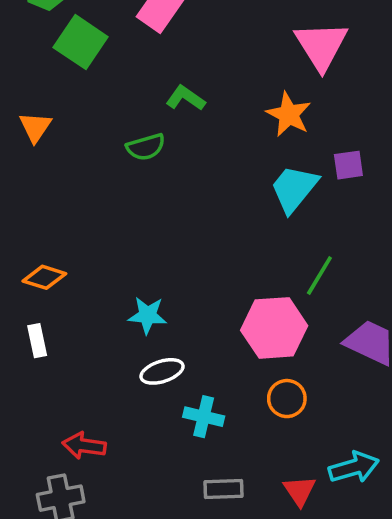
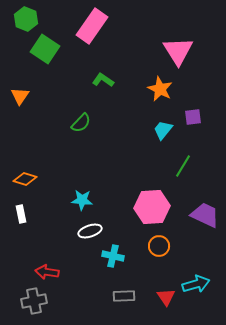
green semicircle: (146, 147) -> (81, 123), moved, turned -30
cyan trapezoid: (294, 189) -> (163, 130), size x0.7
green line: (319, 275) -> (183, 166), moved

